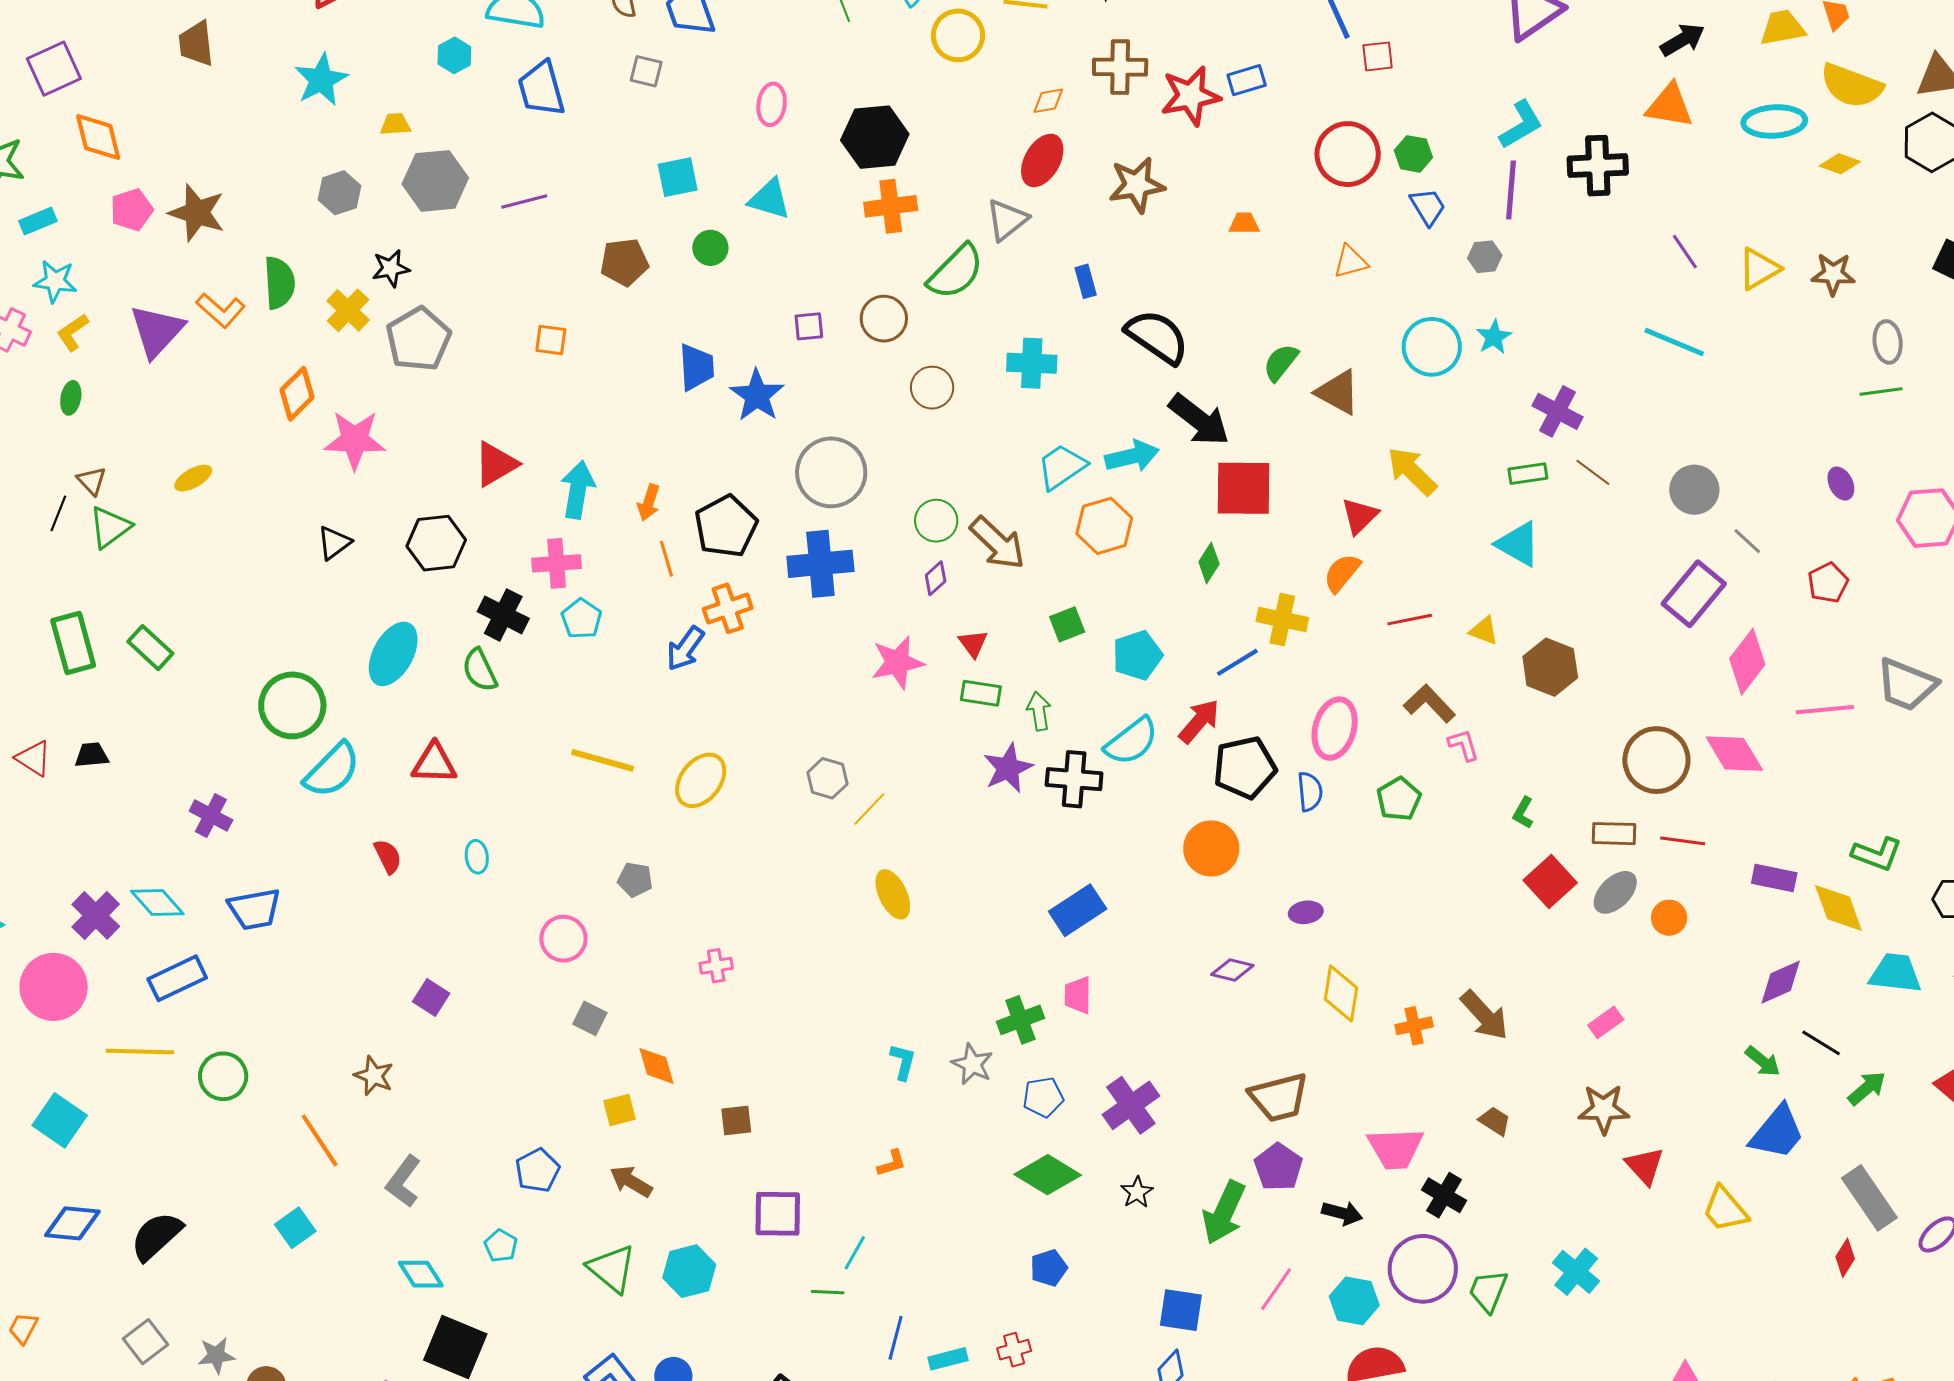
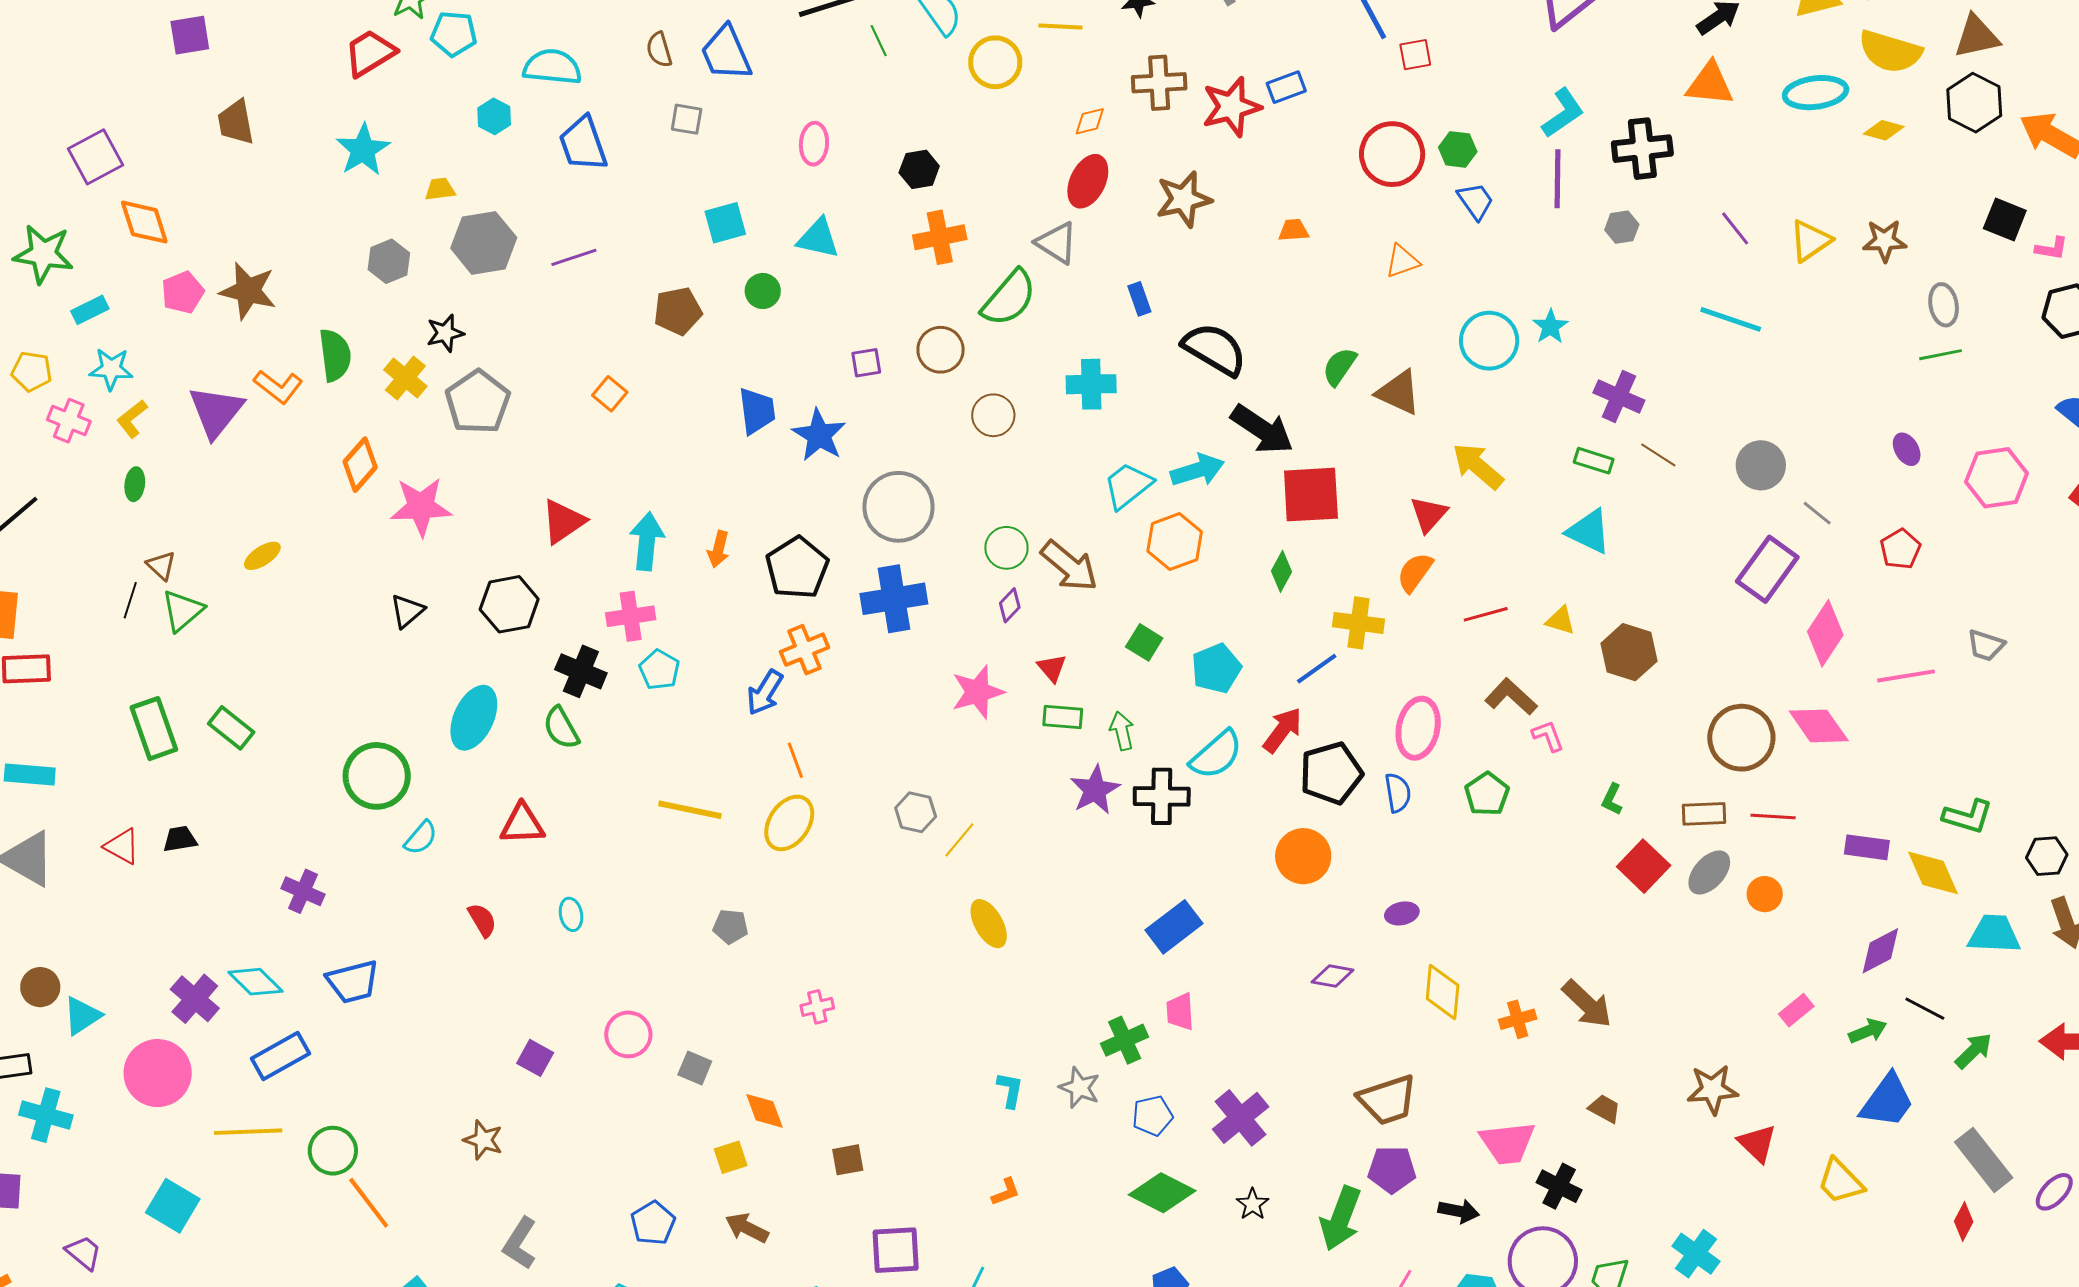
black hexagon: (875, 137) -> (919, 169), size x0.6
gray triangle: (1007, 220) -> (1057, 243), turned -45
gray hexagon: (1485, 257) -> (1622, 227), moved
orange square: (551, 340) -> (610, 394), turned 36
green rectangle: (1528, 474) -> (1594, 461), turned 30
orange line: (666, 559) -> (795, 760), moved
green square: (1067, 624) -> (1144, 642), turned -33
gray trapezoid: (1907, 685) -> (1986, 645), size x0.6
cyan semicircle: (332, 770) -> (421, 838), size x0.6
pink circle: (563, 939) -> (628, 1034), moved
pink rectangle: (1606, 1022) -> (1796, 1010), moved
green arrow: (1763, 1061) -> (1868, 1031), turned -57
orange line: (320, 1140) -> (369, 1203), moved
purple pentagon: (1278, 1167) -> (1392, 1169), turned -30

